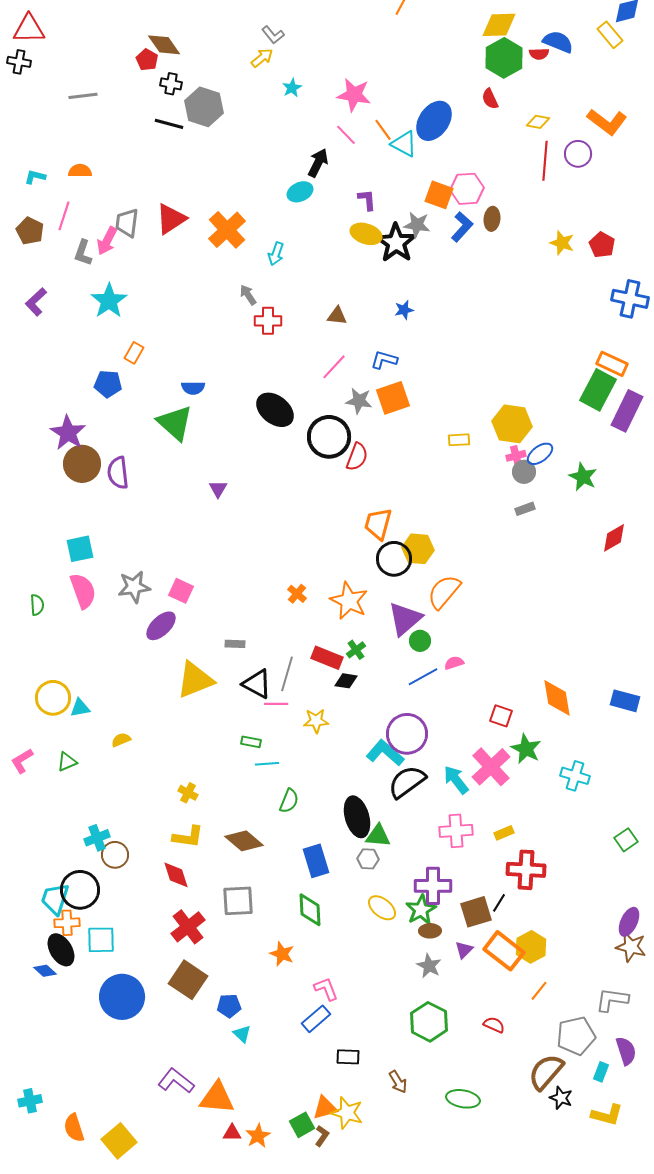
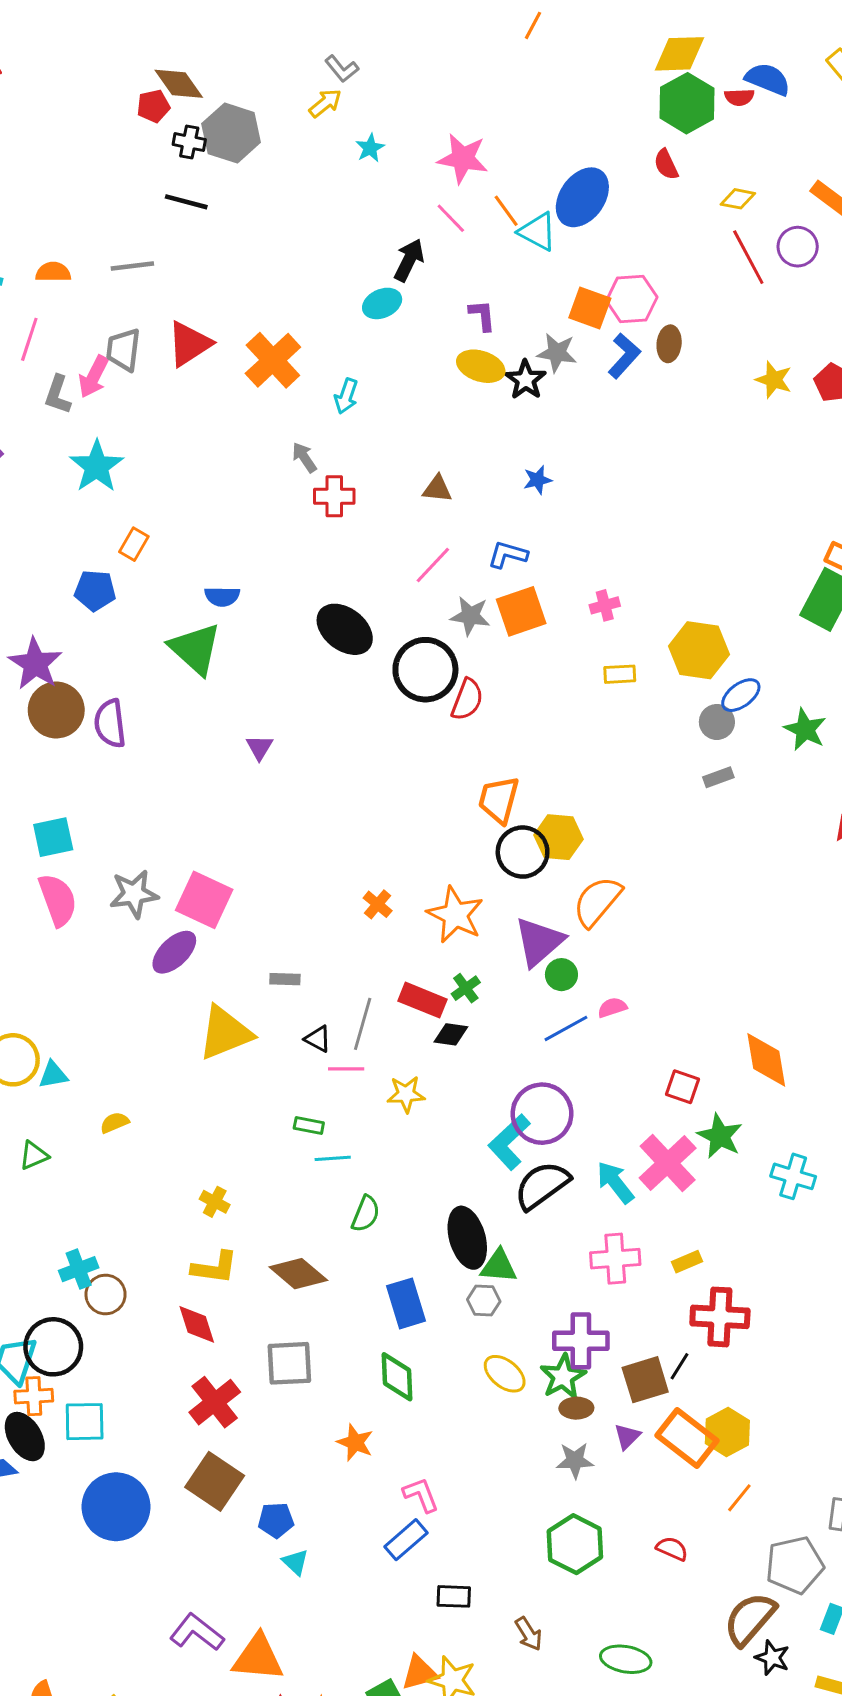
red pentagon: (147, 60) -> (153, 106), turned 30
gray line: (83, 96) -> (132, 266), moved
gray hexagon: (204, 107) -> (231, 133), moved
red line: (545, 161) -> (748, 257), turned -33
black star: (396, 243) -> (526, 380), size x0.7
pink cross: (516, 456) -> (605, 605), moved
pink square: (181, 591) -> (204, 900), size x1.5
black triangle: (257, 684) -> (318, 1039), size x0.6
cyan L-shape: (385, 753) -> (509, 1142), turned -84
gray star: (429, 966) -> (575, 1460), turned -30

